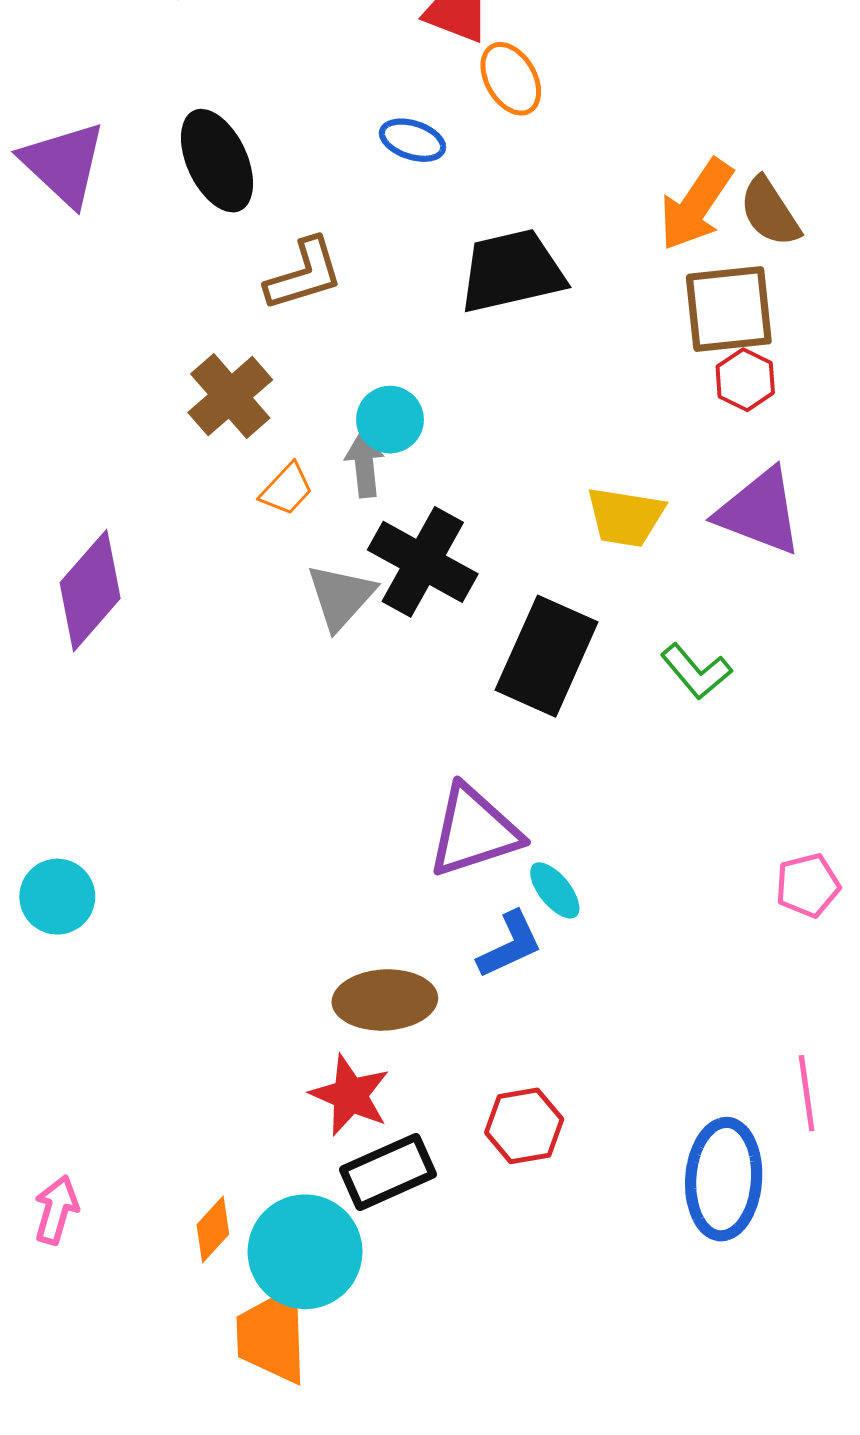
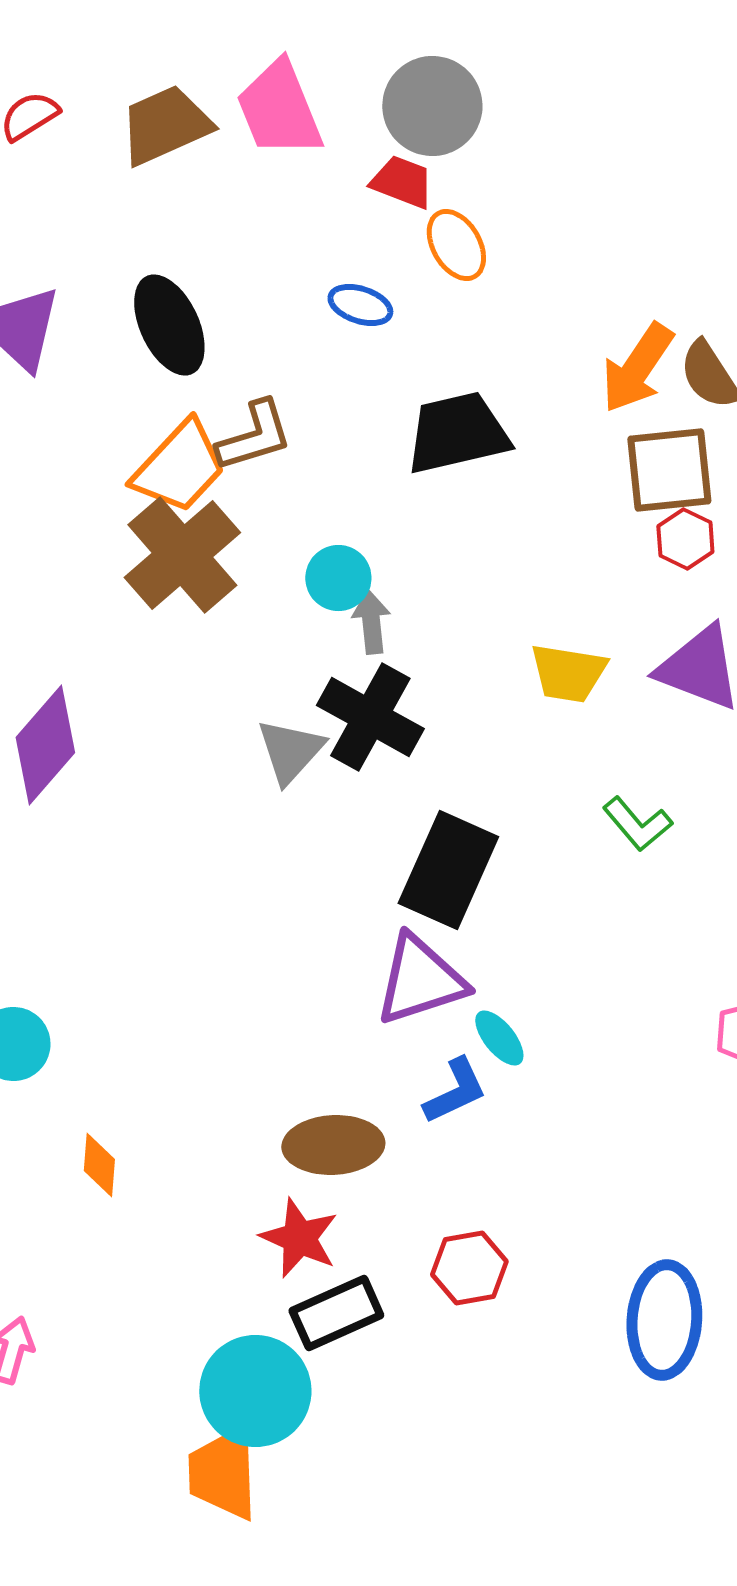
brown cross: (230, 396) -> (182, 555), size x1.4
gray arrow: (364, 465) -> (371, 622), moved
orange trapezoid: (287, 489) -> (179, 467), moved, size x1.8
black rectangle: (547, 656) -> (448, 870), moved
orange diamond: (213, 1229) -> (99, 1165), moved, turned -38

